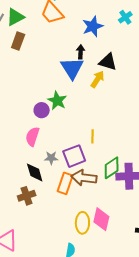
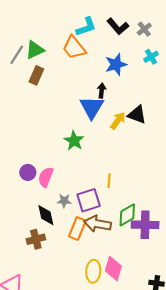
black triangle: (108, 62) -> (137, 115), moved
purple circle: (42, 110) -> (28, 172), moved

